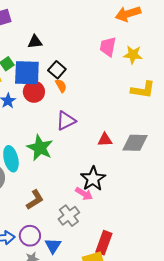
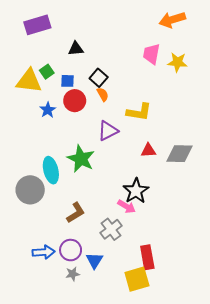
blue square: (27, 73) -> (67, 81), size x0.5
yellow L-shape: (143, 90) -> (139, 112), moved
red rectangle: (104, 243) -> (147, 257), turned -30

